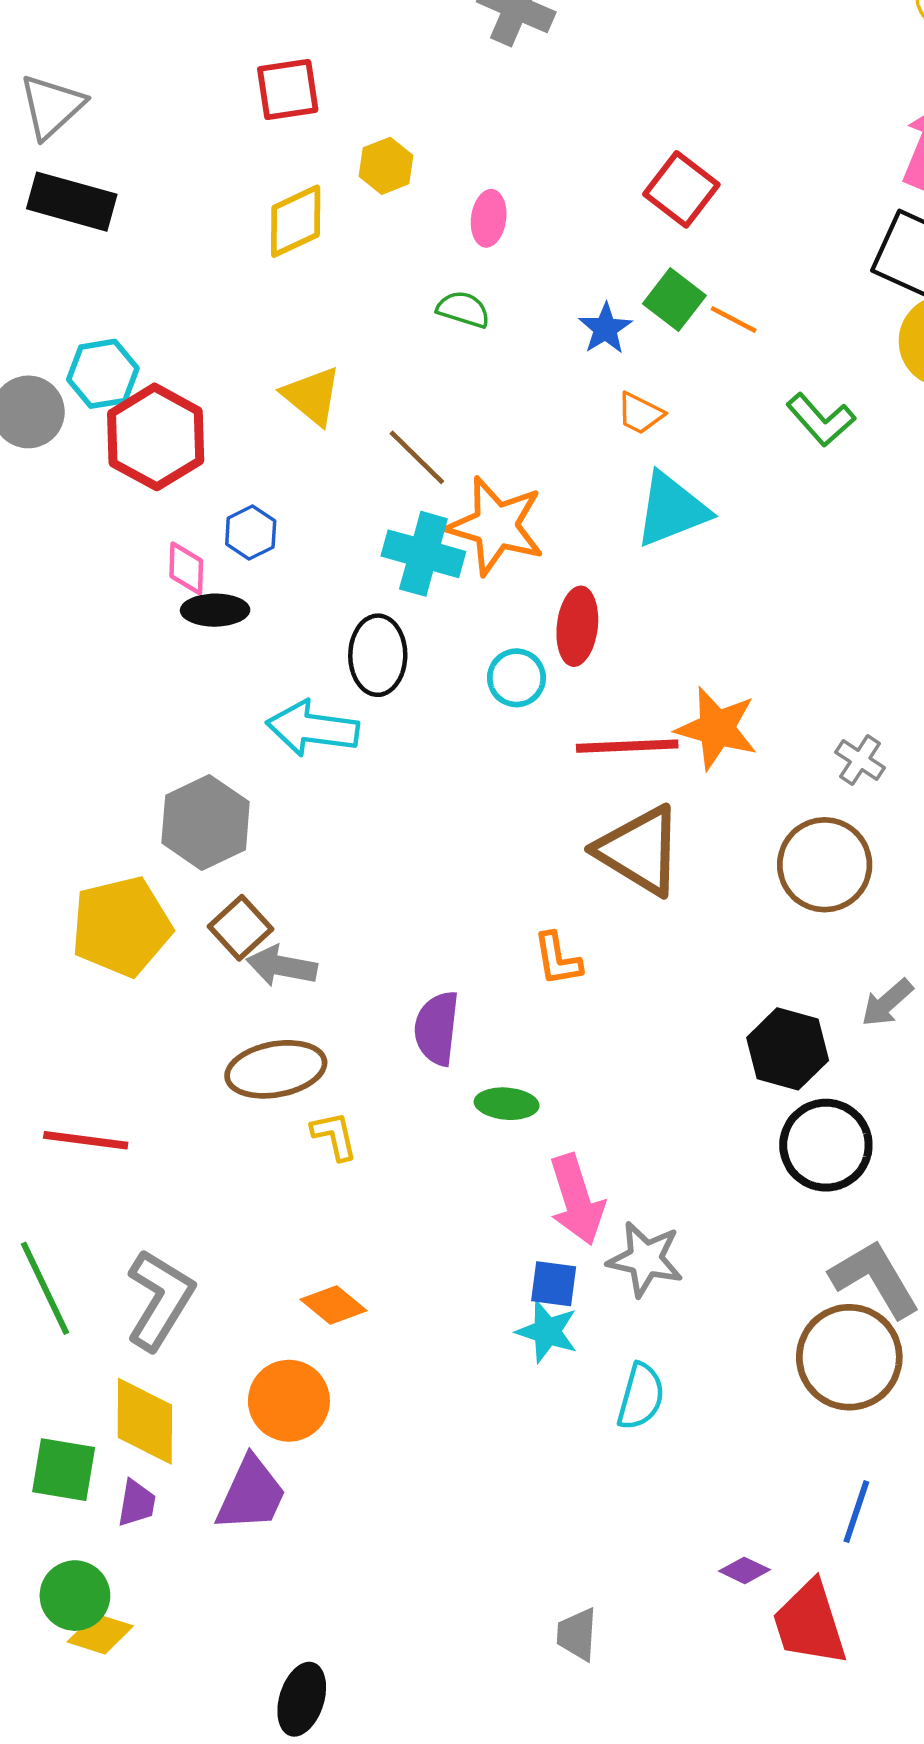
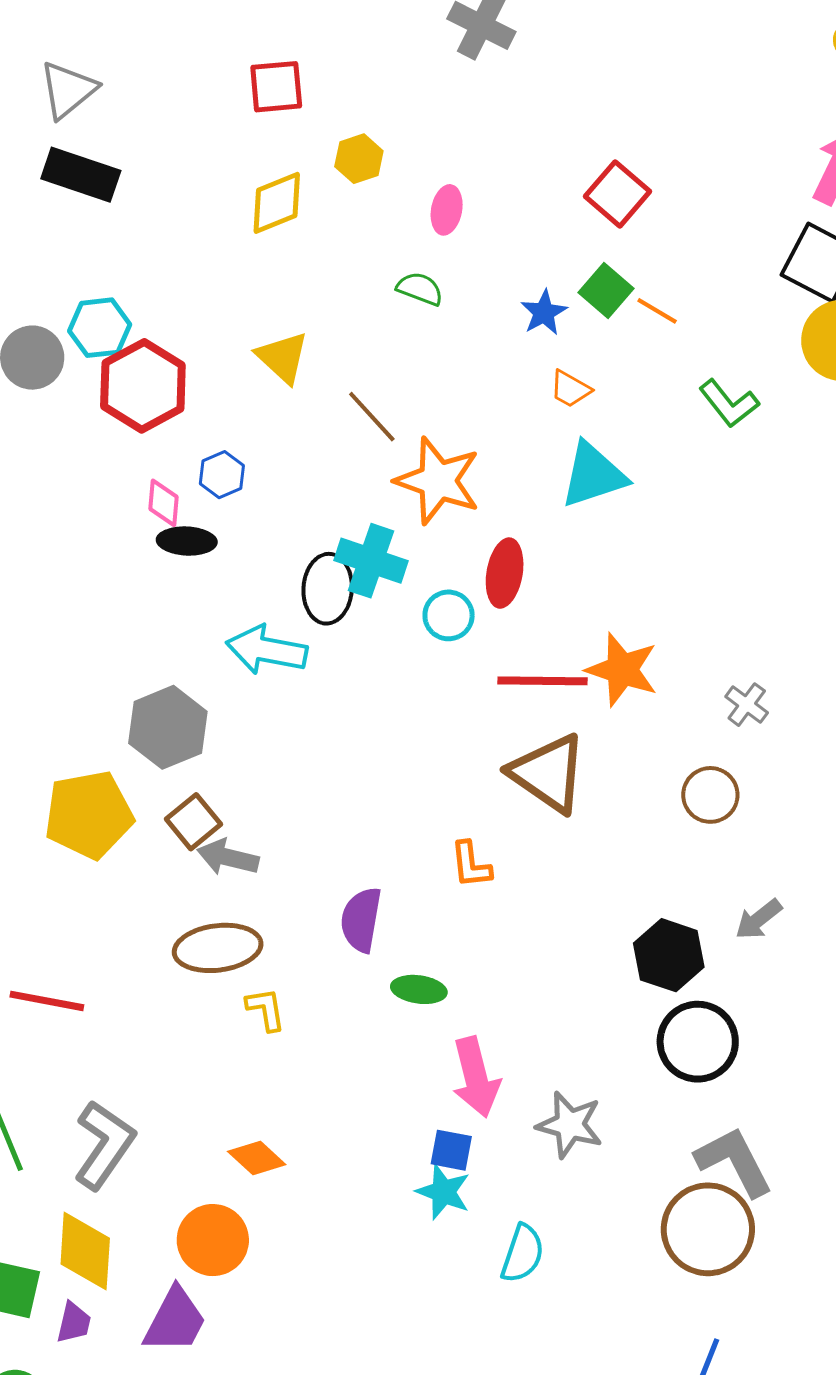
cyan cross: (423, 554) -> (371, 561), moved
brown circle: (825, 865) -> (710, 795), size x0.7
gray star: (645, 1259) -> (570, 1125), moved

